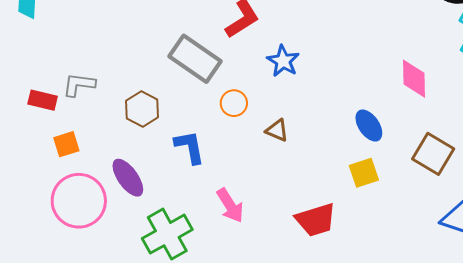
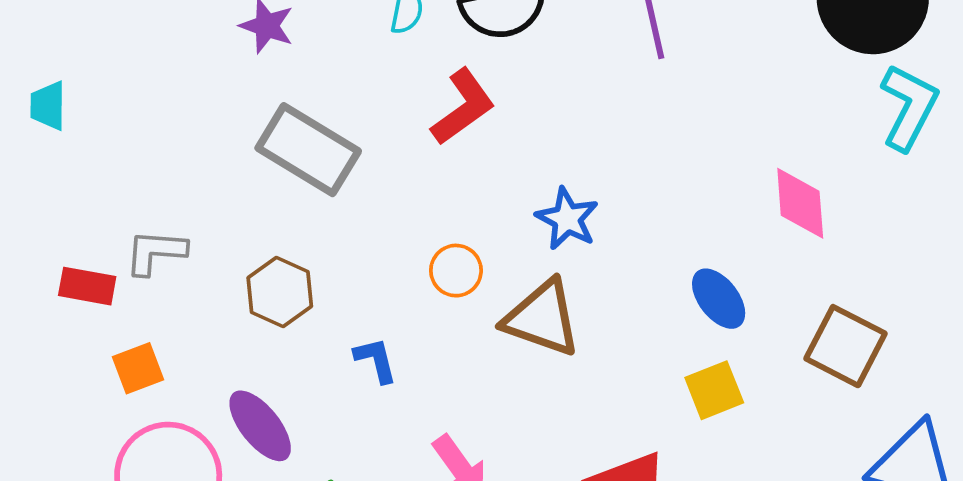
gray rectangle: (195, 59) -> (308, 150), moved
blue star: (283, 61) -> (567, 219), moved
brown triangle: (277, 130) -> (542, 318), size x1.8
blue L-shape: (190, 147) -> (376, 360), size x0.7

